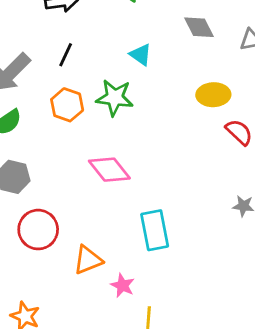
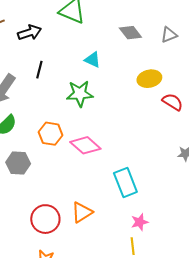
orange hexagon: (67, 105) -> (51, 134), moved
red circle: (38, 230) -> (45, 219), moved
pink star: (123, 285) -> (140, 222), moved, turned -30

